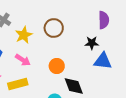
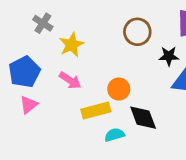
brown circle: (54, 28) -> (137, 32), moved
yellow rectangle: (18, 84) -> (96, 110), moved

